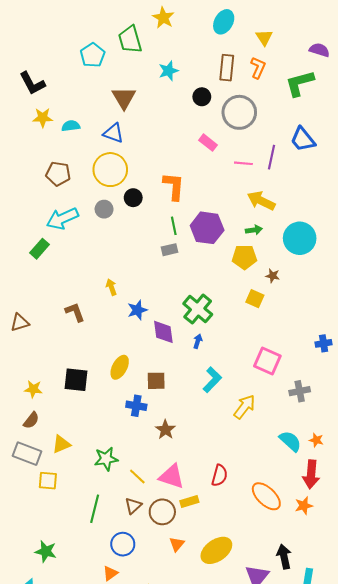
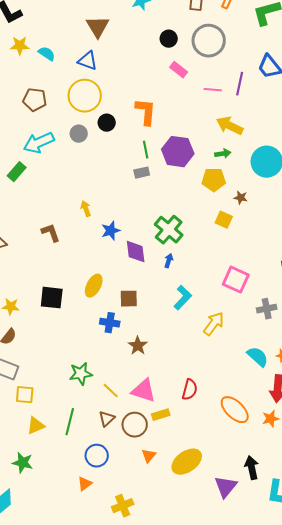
black circle: (202, 97) -> (169, 39), moved
cyan semicircle: (71, 126) -> (47, 54), turned 42
yellow triangle: (61, 444) -> (36, 426), moved

